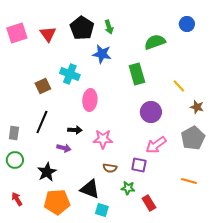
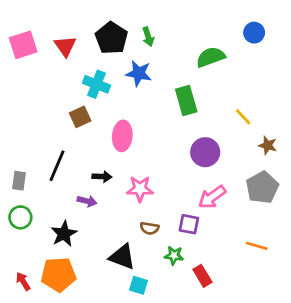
cyan cross: (70, 74) -> (96, 84), moved
brown square: (43, 86) -> (80, 117), moved
red arrow: (17, 199) -> (23, 281), moved
orange pentagon: (57, 202) -> (58, 274), moved

